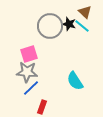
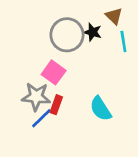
cyan line: (82, 26) -> (123, 42), moved, turned 42
pink square: (29, 54) -> (54, 72), moved, turned -36
red rectangle: (42, 107) -> (56, 105), moved

